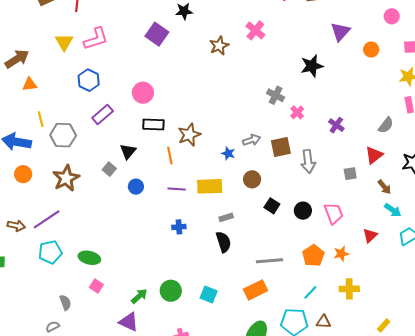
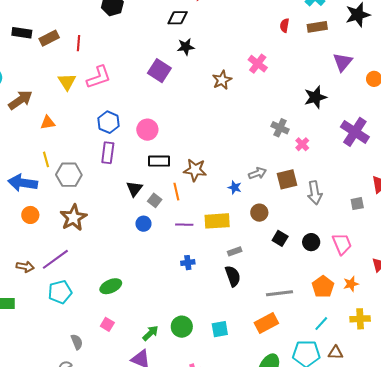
blue hexagon: (89, 80) -> (109, 122), moved
orange triangle: (30, 84) -> (48, 123), moved
purple rectangle: (103, 115) -> (108, 153), turned -40
purple cross: (336, 125) -> (355, 132), moved, size x1.8
brown star: (189, 135) -> (195, 170), turned 30
gray square: (109, 169) -> (155, 200), moved
green ellipse: (89, 258) -> (111, 286), moved, turned -35
cyan square: (209, 295) -> (220, 329), turned -30

